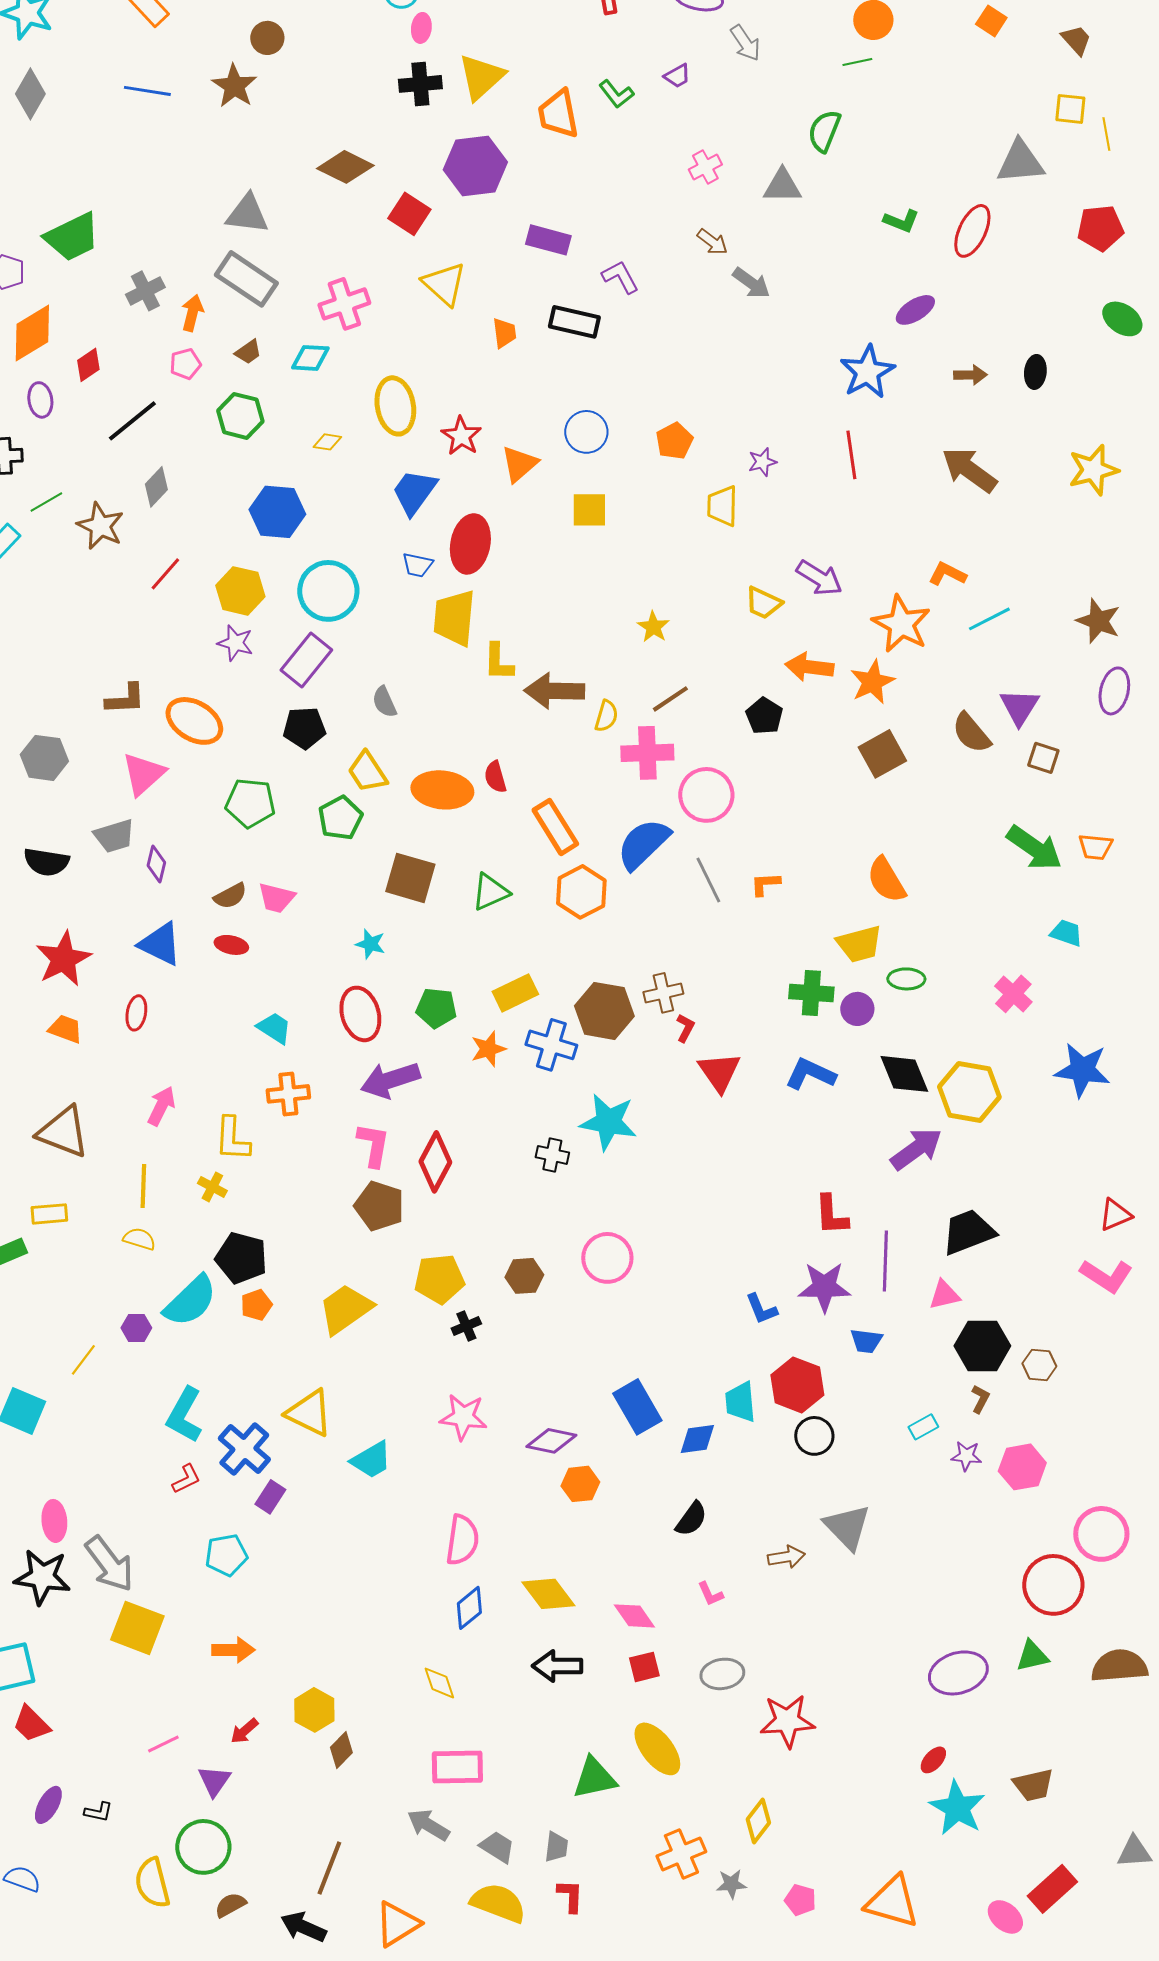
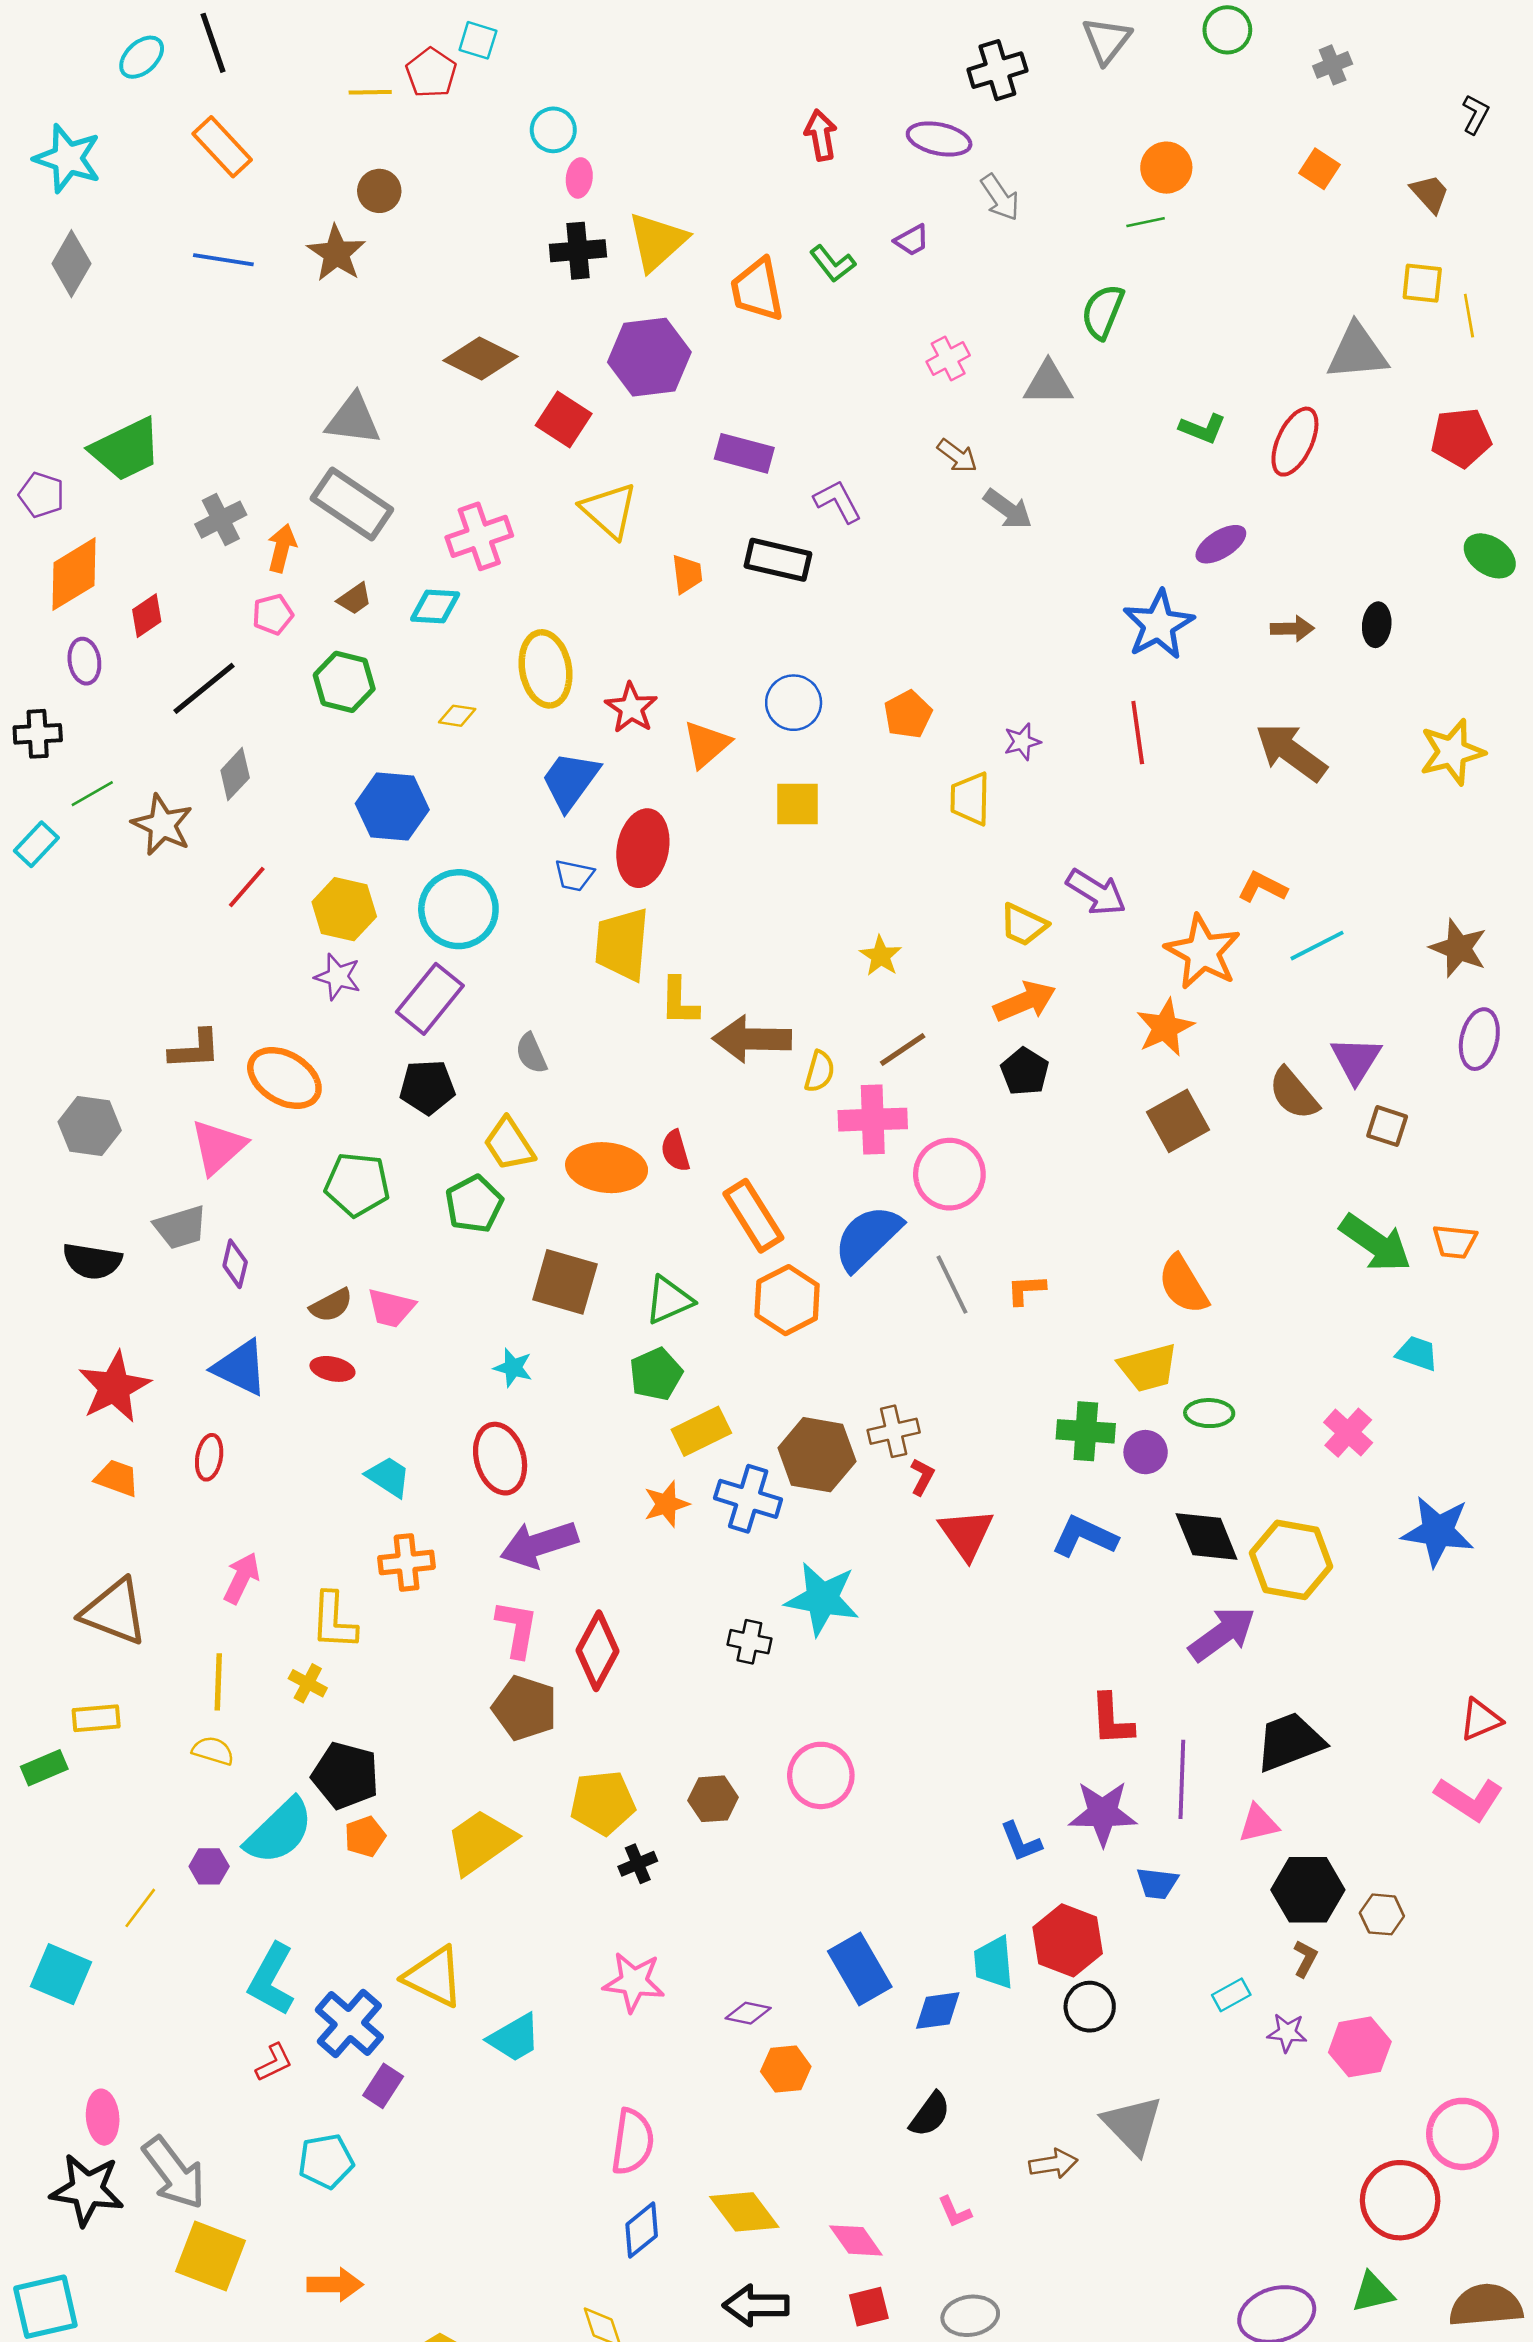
orange arrow: (809, 667) -> (1025, 1001), moved, turned 150
green pentagon: (436, 1008) -> (656, 1374), moved, turned -30
purple diamond: (551, 1441) -> (748, 2013), size x0.7

